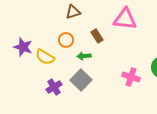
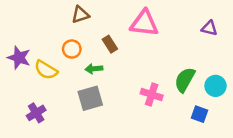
gray square: (81, 80) -> (90, 98), turned 30
purple cross: (54, 87) -> (36, 113), moved

